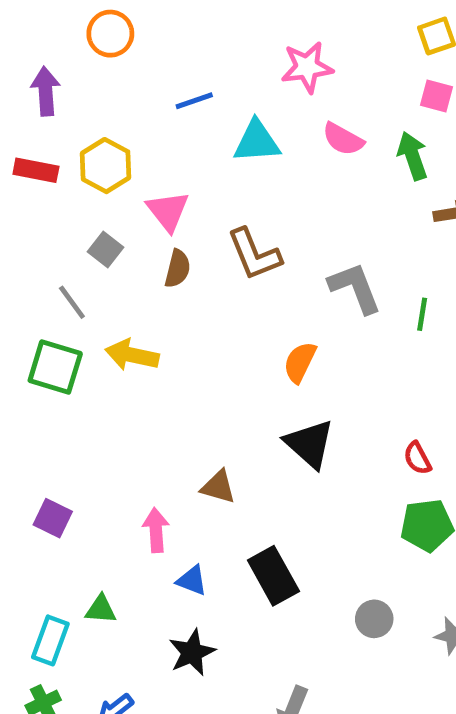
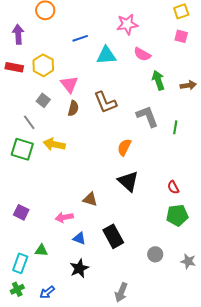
green arrow: (413, 156) -> (158, 80), moved
pink arrow: (156, 530) -> (64, 217), turned -96

